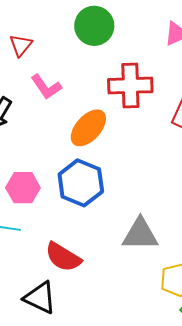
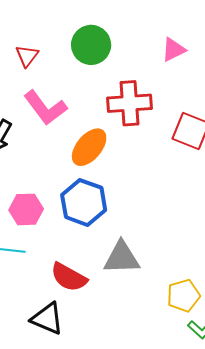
red triangle: (21, 45) -> (27, 56), moved
pink L-shape: (46, 87) -> (45, 108), size x1.4
gray triangle: (140, 234) -> (122, 258), moved

